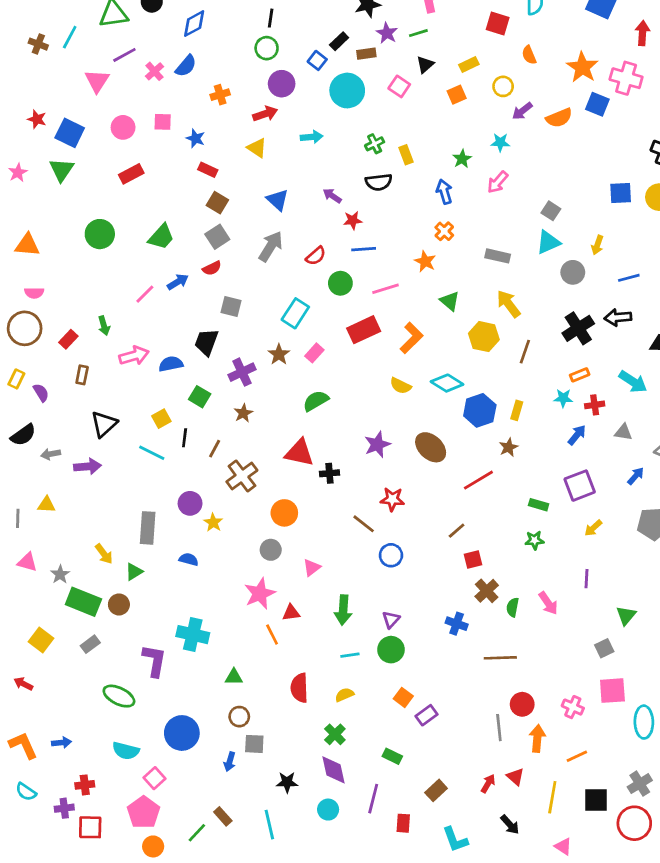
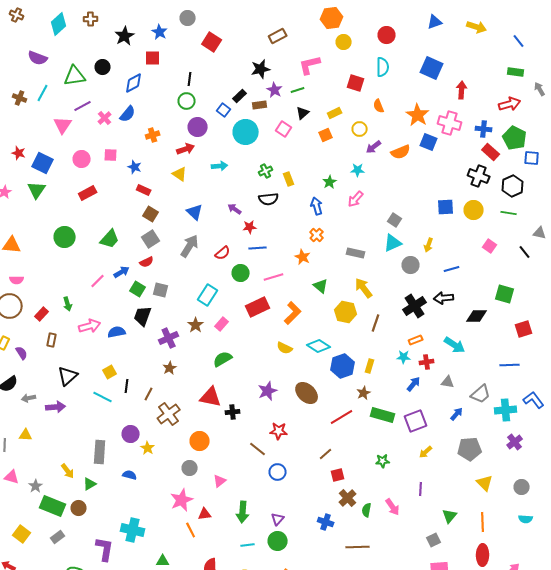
green square: (200, 397) -> (138, 289), moved
green rectangle: (539, 505) -> (383, 415), moved, size x1.6

